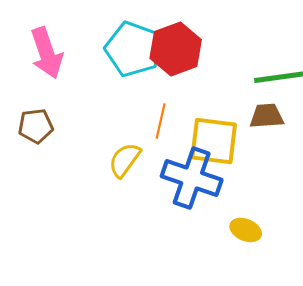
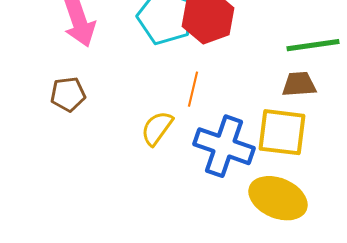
yellow square: (214, 141) -> (282, 132), moved
yellow ellipse: (246, 230) -> (278, 198), size x1.8

